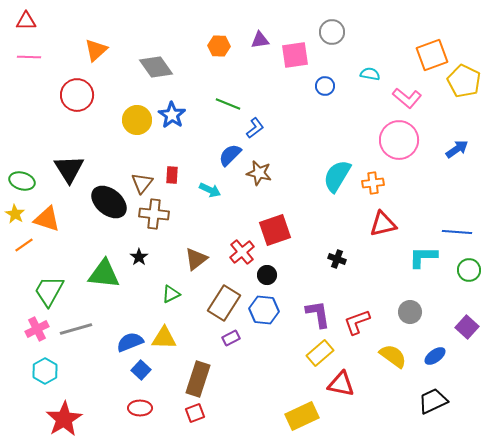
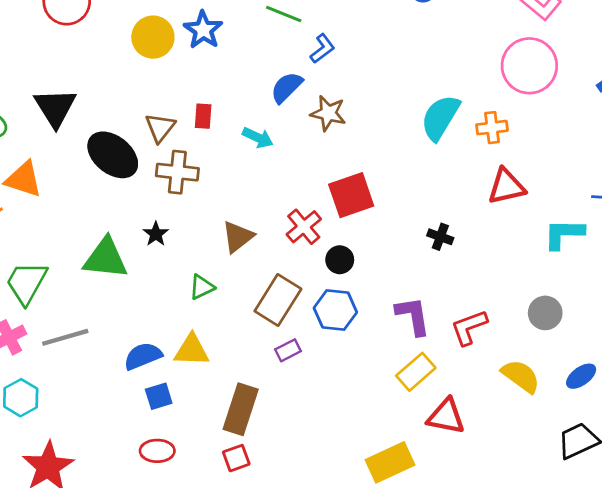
blue square: (141, 370) -> (159, 396), turned 30

